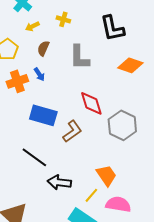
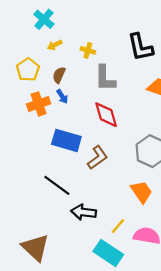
yellow cross: (63, 19) -> (88, 50), moved
brown semicircle: (43, 48) -> (59, 75), moved
red diamond: (91, 103) -> (106, 115), moved
orange trapezoid: (106, 175) -> (141, 192), moved

